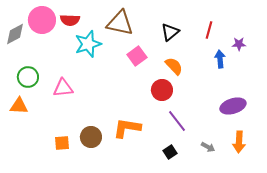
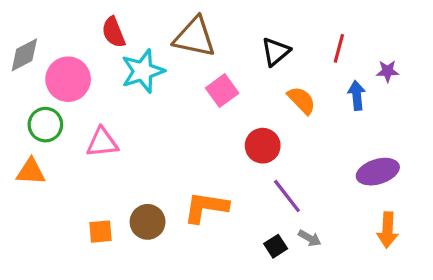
pink circle: (42, 20) -> (68, 79), moved
red semicircle: (70, 20) -> (113, 32), turned 66
orange semicircle: (174, 66) -> (302, 100), moved
gray arrow: (208, 147) -> (310, 238), moved

